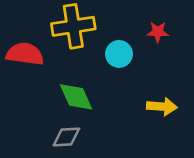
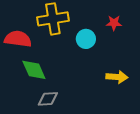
green diamond: (76, 97) -> (34, 70), moved

